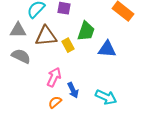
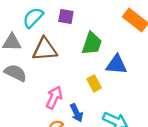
yellow rectangle: (68, 45) -> (94, 83), moved

